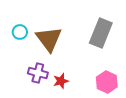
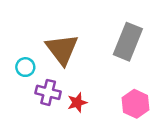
cyan circle: (20, 32) -> (25, 67), moved

